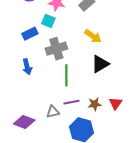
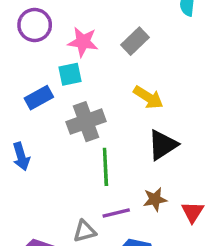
cyan square: (48, 21) -> (70, 74), turned -32
blue arrow: (27, 67) -> (21, 156), moved
brown star: (95, 104) -> (155, 199), moved

